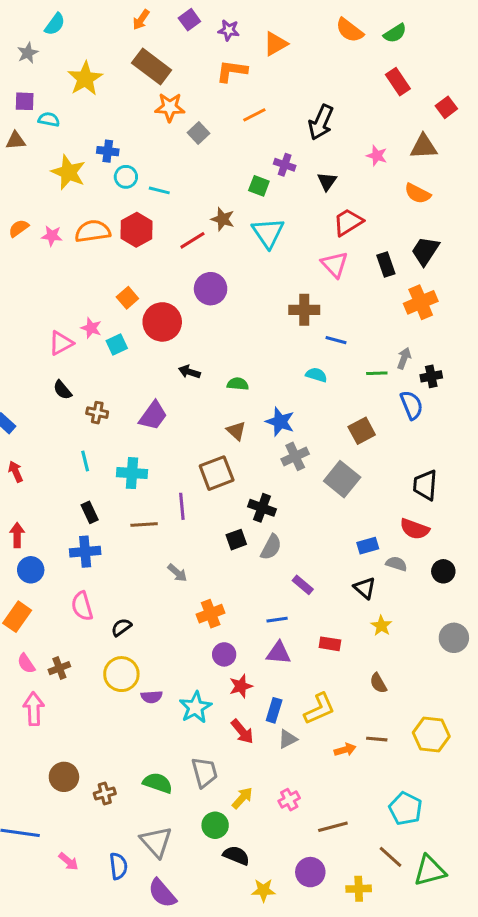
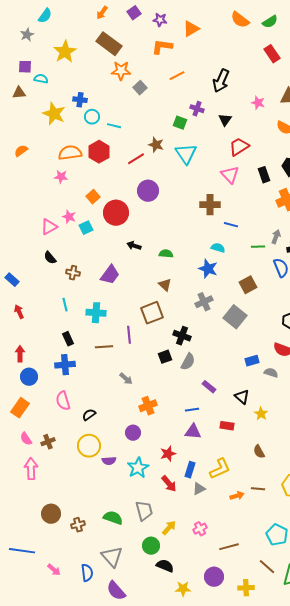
pink star: (52, 236) -> (61, 177), moved
blue star: (280, 422) -> (208, 269), moved
black triangle: (365, 588) -> (242, 397), moved
purple circle: (224, 654) -> (133, 433), moved

